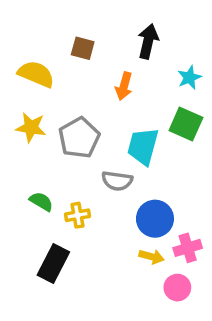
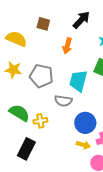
black arrow: (148, 41) -> (81, 20), turned 30
gray pentagon: (79, 138) -> (41, 76), turned -30
green semicircle: (41, 201) -> (19, 113), size x1.5

